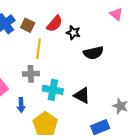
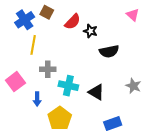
brown square: (28, 25) -> (47, 12), moved
yellow line: (39, 49) -> (33, 45), moved
gray star: (120, 106) -> (133, 86), moved

